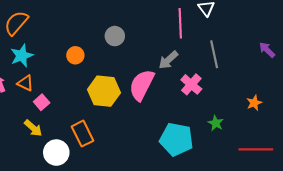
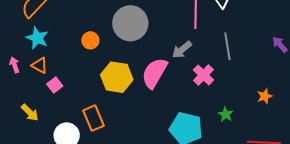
gray circle: (115, 36) -> (130, 23), size x1.8
cyan star: (22, 56) -> (37, 38), turned -30
yellow arrow: (33, 128) -> (30, 113), moved

